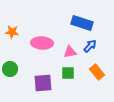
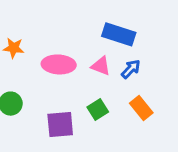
pink triangle: (70, 52) -> (101, 66), moved, turned 32
green square: (68, 73) -> (98, 110), turned -32

